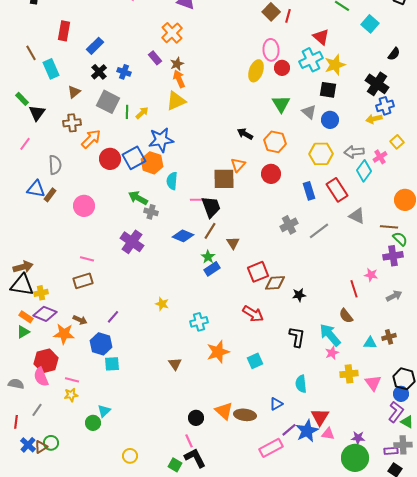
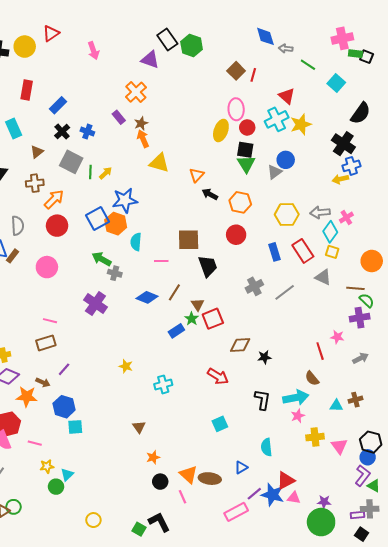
black semicircle: (394, 54) -> (361, 113), size x1.6
black square: (328, 90) -> (245, 150), moved
yellow triangle: (176, 101) -> (159, 163), moved, turned 40
gray triangle: (309, 112) -> (275, 172), turned 42
blue circle: (330, 120) -> (286, 160), moved
yellow square: (397, 142) -> (332, 252), moved, turned -32
red circle: (110, 159) -> (57, 226), moved
orange triangle: (238, 165) -> (197, 175), moved
black trapezoid: (211, 207) -> (208, 266), moved
green star: (208, 257) -> (192, 319), moved
red square: (258, 272) -> (213, 319), moved
purple line: (113, 317) -> (64, 369), moved
cyan arrow: (330, 335) -> (296, 398), turned 120
orange star: (218, 352) -> (153, 457), moved, size x0.6
yellow star: (71, 395) -> (47, 466), moved
red triangle: (320, 417) -> (286, 481), turned 30
blue star: (307, 431) -> (273, 495), turned -30
pink line: (189, 441) -> (182, 497), moved

